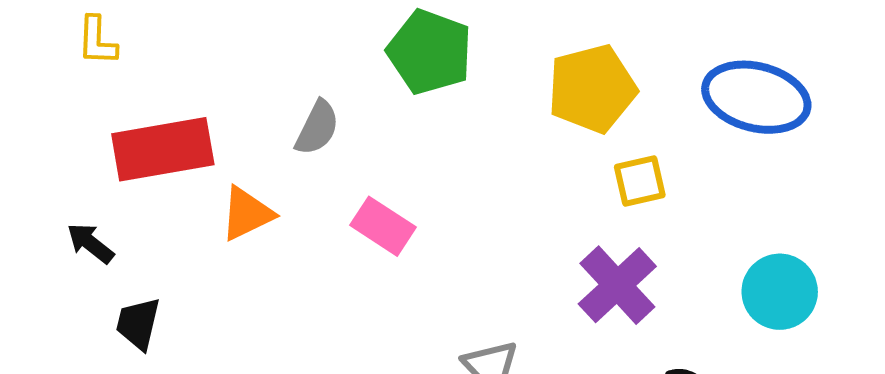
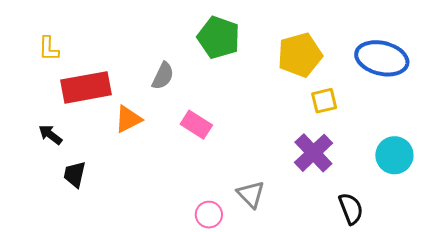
yellow L-shape: (97, 41) -> (49, 49), moved

